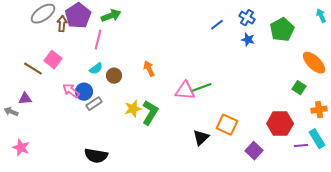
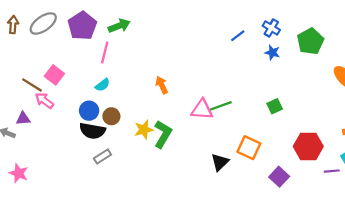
brown arrow: (62, 24) -> (13, 25), moved
brown circle: (114, 76) -> (111, 116), moved
green square: (299, 88) -> (275, 106), moved, turned 32
pink arrow: (71, 91) -> (44, 101), moved
gray rectangle: (94, 104) -> (102, 157), moved
black semicircle: (96, 156) -> (92, 131), moved

